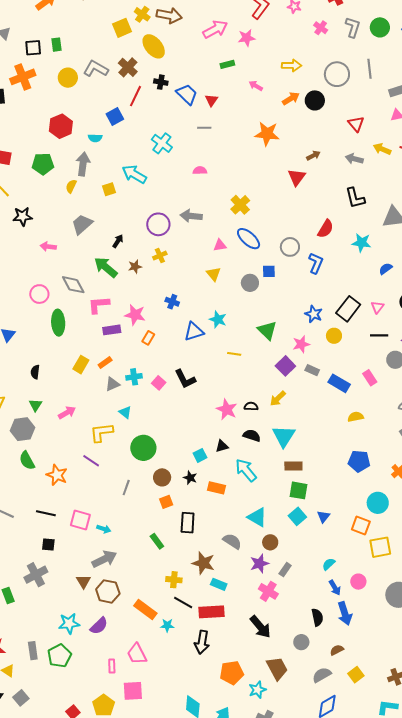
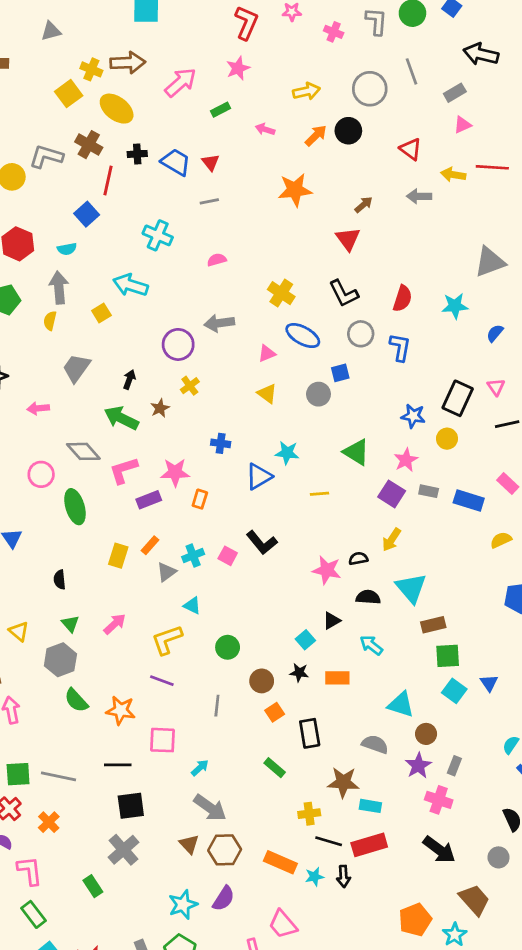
pink arrow: (215, 29) -> (181, 82), moved
black L-shape: (355, 198) -> (344, 293), moved
green circle: (143, 448) -> (228, 647), size x0.7
cyan arrow: (246, 470) -> (371, 645), size x0.7
pink square: (80, 520) -> (162, 740), moved
cyan arrow: (104, 529) -> (200, 768), turned -48
black square: (48, 545) -> (131, 806), size x1.5
gray arrow: (104, 559) -> (210, 808), turned 75
black arrow: (202, 642) -> (343, 876), moved, size x0.7

